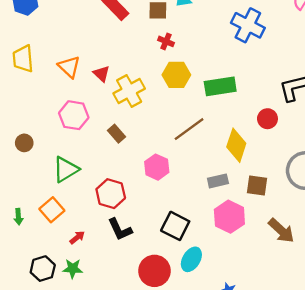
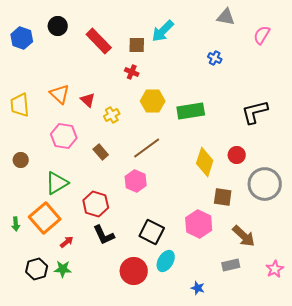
blue cross: (248, 25) -> (215, 58), size x0.5
red cross: (166, 41) -> (132, 72), moved
yellow trapezoid: (23, 59) -> (20, 105), moved
yellow cross: (129, 91) -> (112, 115), size x0.6
red circle: (267, 119) -> (237, 155), moved
brown line: (189, 129) -> (147, 148), moved
gray rectangle: (218, 181) -> (231, 265), moved
orange square: (52, 210) -> (45, 218), size x1.4

